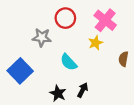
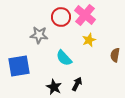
pink cross: (105, 20) -> (85, 15), moved
blue square: (20, 71) -> (19, 66), turned 35

